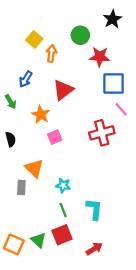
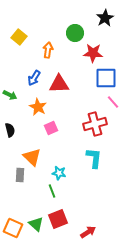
yellow square: (34, 40) -> (19, 37), moved
blue arrow: (26, 79) -> (34, 78), moved
red triangle: (63, 90) -> (59, 84), turned 35
green arrow: (11, 102) -> (10, 95), turned -32
cyan L-shape: (94, 209) -> (94, 158), moved
green line: (63, 210) -> (52, 191), moved

